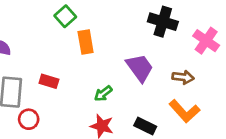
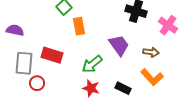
red rectangle: (49, 81) -> (52, 55), size x1.5
green arrow: (103, 93) -> (92, 64), size x1.5

